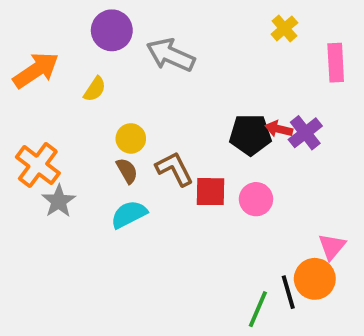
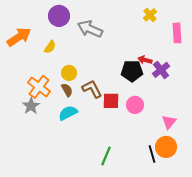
red arrow: (279, 129) -> (145, 60), moved
orange cross: (38, 165) -> (39, 87), moved
pink triangle: (332, 247) -> (169, 122), moved
green line: (258, 309) -> (106, 156), moved

